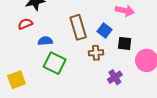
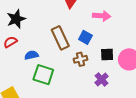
black square: (125, 43) -> (107, 54), moved

